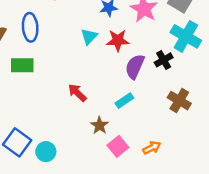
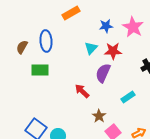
purple semicircle: (135, 67) -> (103, 73), moved
cyan rectangle: (124, 101) -> (128, 97), moved

